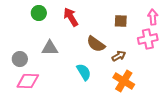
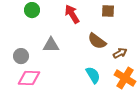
green circle: (39, 13) -> (32, 10), moved
brown square: (121, 21) -> (108, 11), moved
cyan semicircle: (84, 72) -> (93, 75), moved

